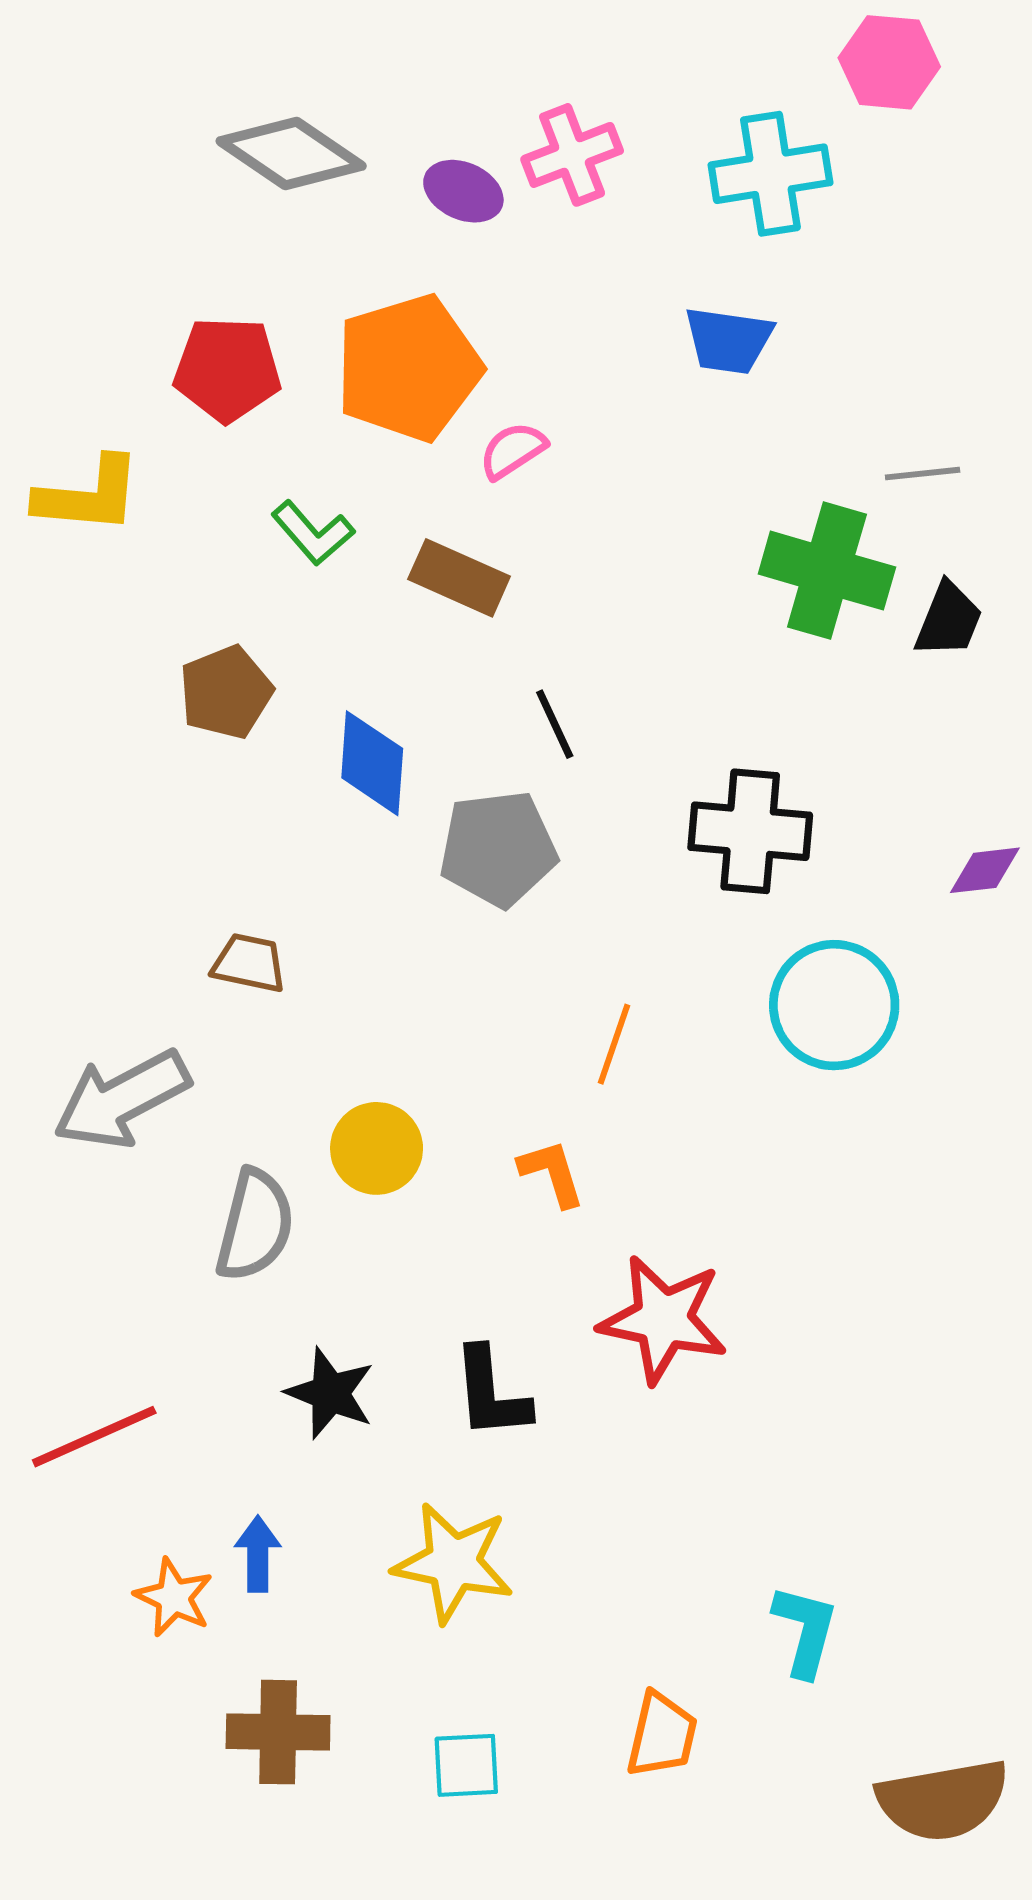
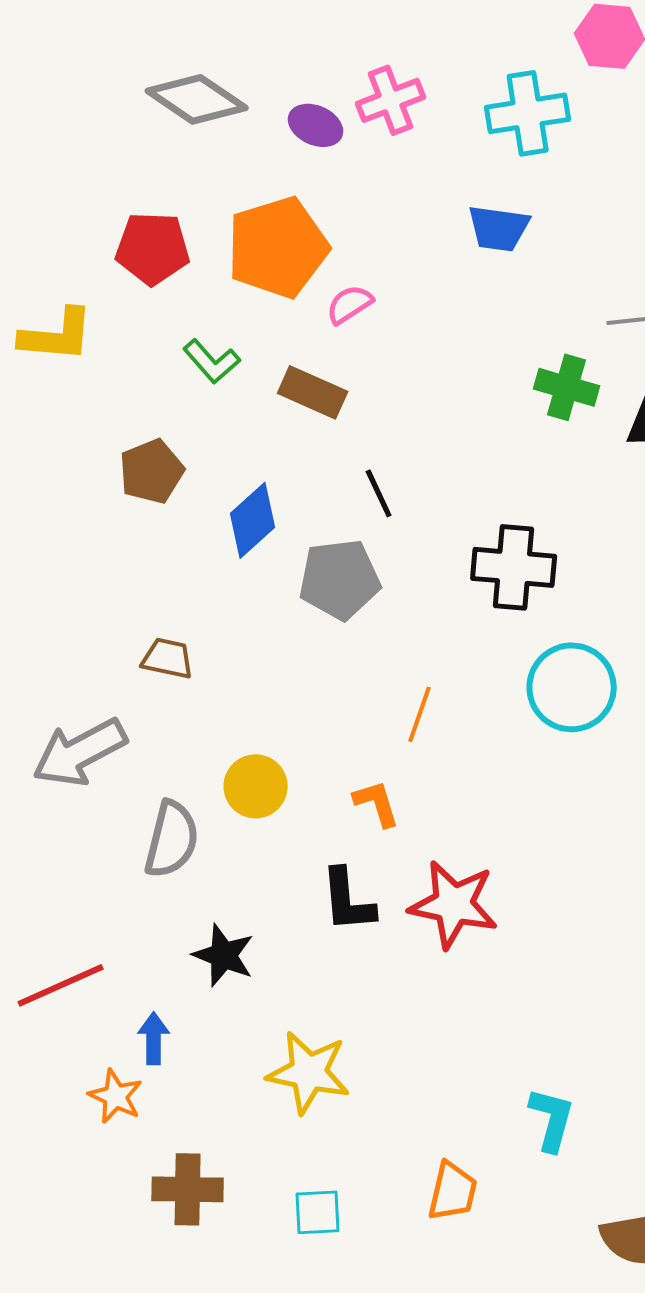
green cross: (827, 571) -> (567, 387), size x0.7
blue diamond: (372, 763) -> (253, 520), turned 44
black L-shape: (491, 1393) -> (348, 900), moved
blue arrow: (258, 1554) -> (154, 1038), moved

